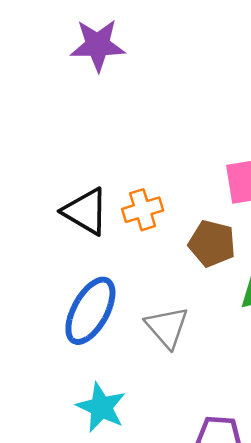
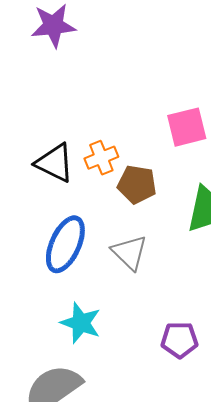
brown pentagon: (212, 243) -> (137, 184), moved

